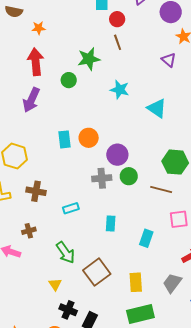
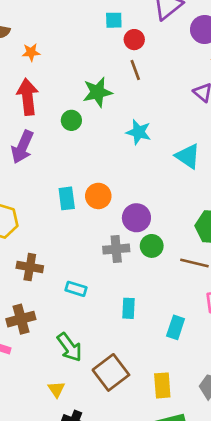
cyan rectangle: (71, 208) -> (76, 289), turned 35
brown cross: (29, 231) -> (21, 319), size x1.5

